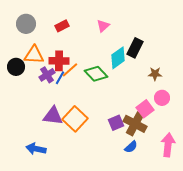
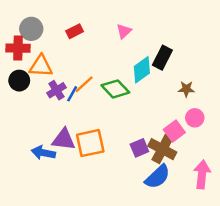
red cross: (59, 61) -> (18, 48), moved
orange square: (75, 119) -> (90, 143), turned 35
blue semicircle: (131, 147) -> (157, 177), size x1.6
blue arrow: (36, 149) -> (43, 153), moved

